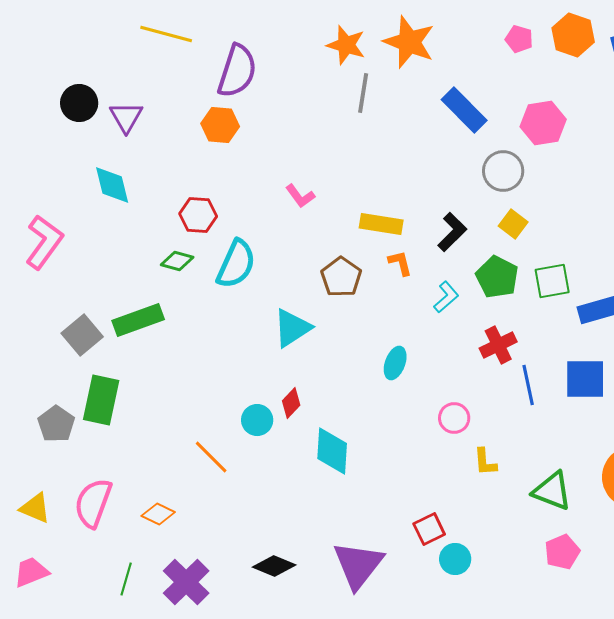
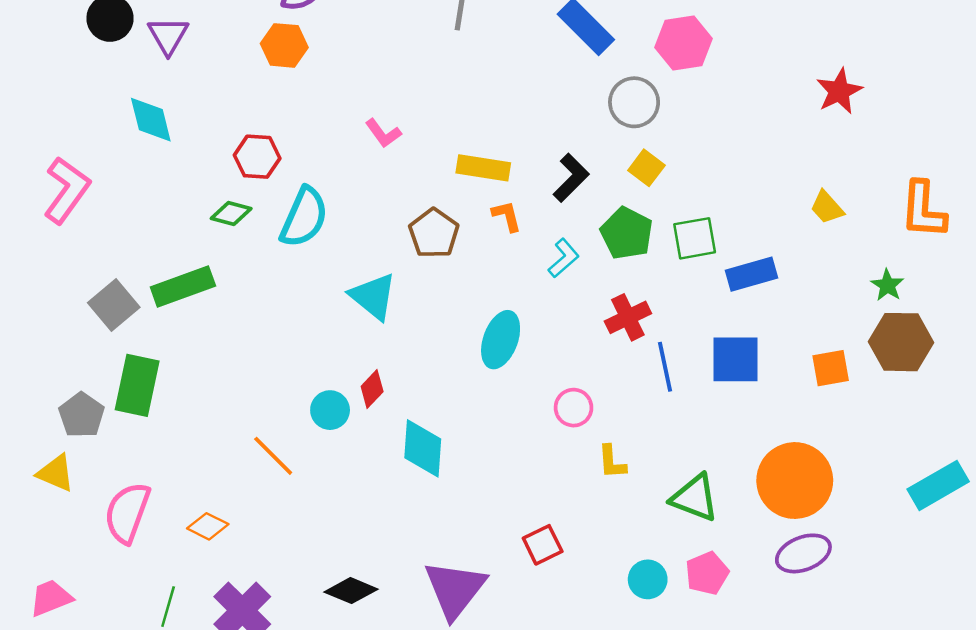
cyan triangle: (292, 328) -> (373, 296), turned -48
cyan ellipse: (395, 363) -> (501, 340), size x1.4
yellow triangle: (35, 508) -> (56, 473), moved
cyan circle: (455, 559) -> (648, 579), moved

